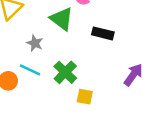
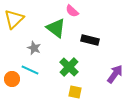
green cross: (65, 72) -> (69, 67), moved

